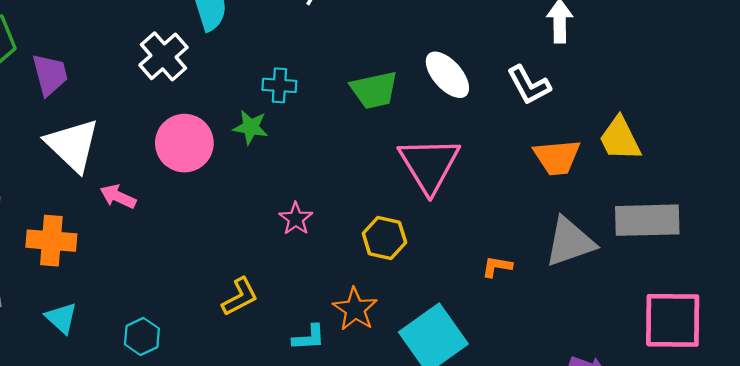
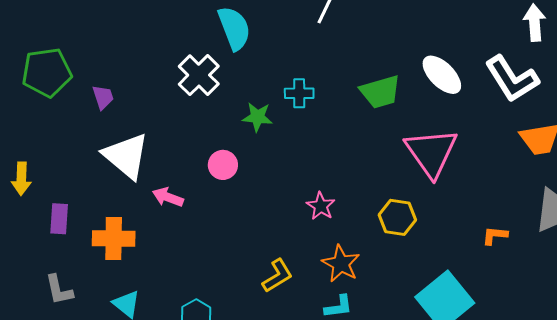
purple trapezoid: (50, 75) -> (103, 97), size x0.7
white L-shape: (529, 85) -> (512, 79), size x1.4
green star: (251, 127) -> (257, 117), moved
pink circle: (184, 143) -> (223, 165), moved, size x0.6
orange star: (355, 309) -> (341, 264), moved

